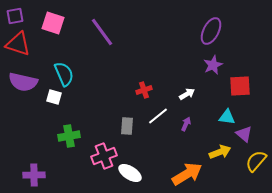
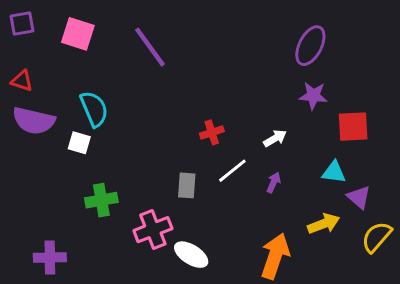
red triangle: (18, 44) -> (22, 81), moved, size x0.6
purple star: (213, 65) -> (313, 96), turned 30
orange arrow: (187, 174) -> (275, 256), turned -40

